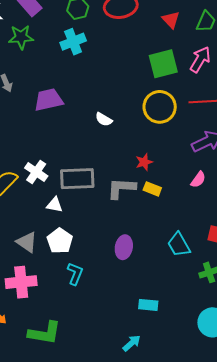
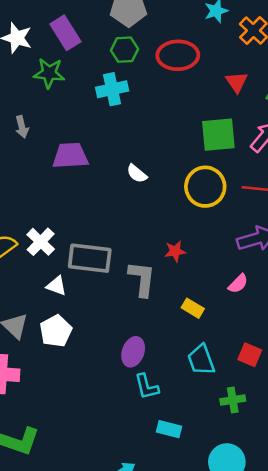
white semicircle: (104, 119) -> (137, 174), moved
gray L-shape: (121, 188) -> (142, 279), turned 84
yellow rectangle: (152, 189) -> (193, 308), moved
cyan L-shape: (75, 274) -> (147, 387), moved, turned 135
cyan rectangle: (148, 305) -> (169, 429), moved

